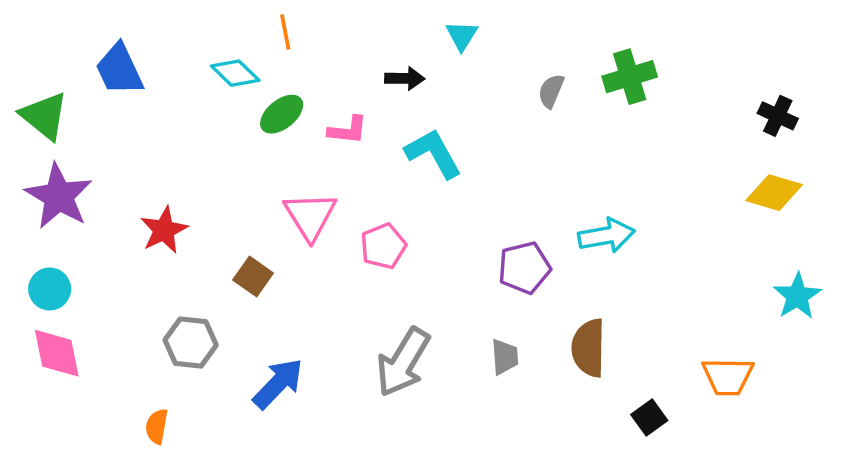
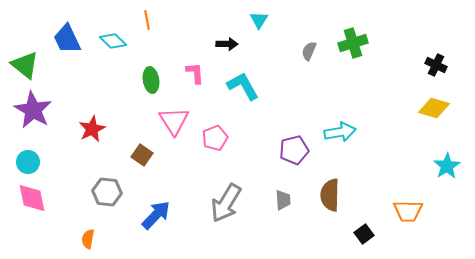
orange line: (285, 32) -> (147, 20), moved
cyan diamond: (235, 73) -> (113, 41), moved
green ellipse: (282, 114) -> (151, 80), moved, turned -60
pink L-shape: (348, 130) -> (195, 73), turned -100

